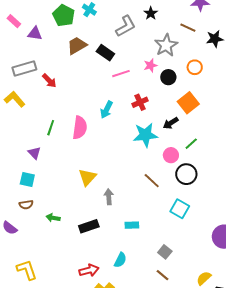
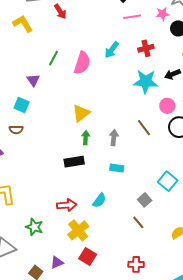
gray arrow: (109, 197) -> (114, 138), moved
cyan square: (180, 209) -> (168, 181), moved
green arrow: (53, 218) -> (86, 138), moved, turned 72

